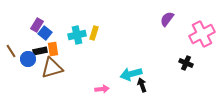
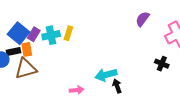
purple rectangle: (37, 25) -> (34, 34), moved
blue square: (45, 33) -> (19, 33), size x1.5

